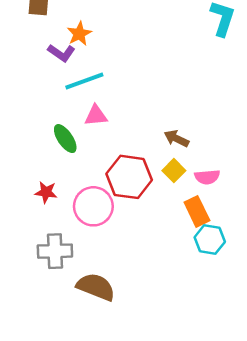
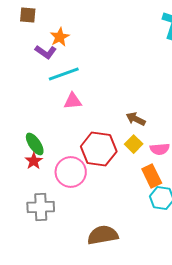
green ellipse: (65, 139) -> (35, 144), moved
red star: (46, 192) -> (34, 161), turned 30
brown semicircle: (96, 287) -> (103, 235), moved, turned -32

